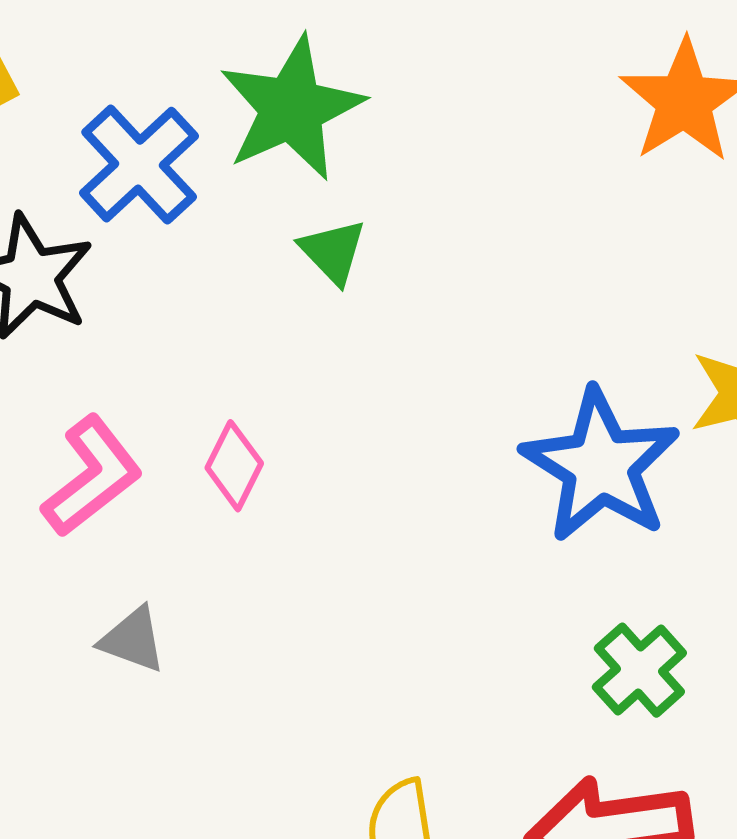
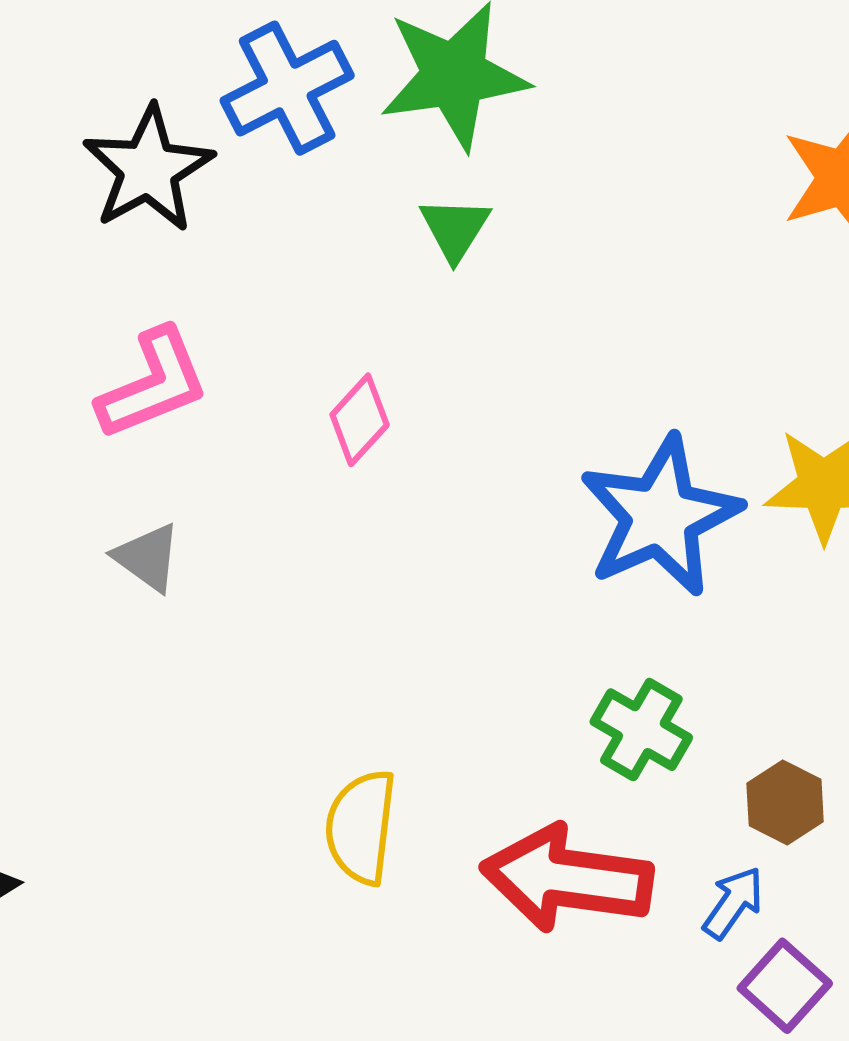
pink diamond: (234, 466) -> (360, 420), moved
green cross: (639, 670) -> (641, 730), turned -34

